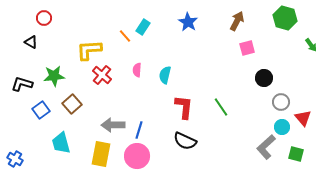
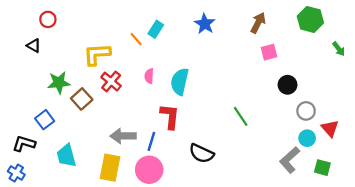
cyan semicircle: (165, 75) -> (180, 82), size x1.4
black L-shape: (22, 84) -> (24, 144), moved
brown square: (72, 104) -> (82, 99), moved
red L-shape: (184, 107) -> (170, 116), moved

